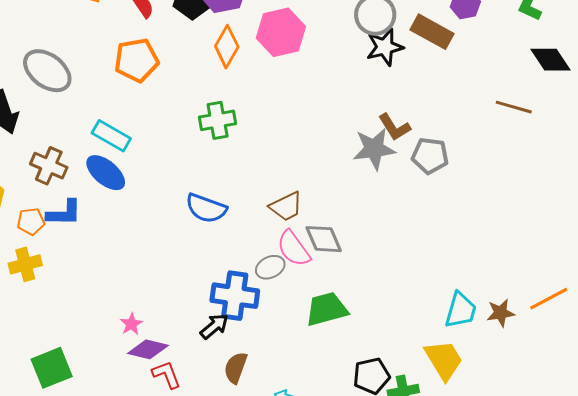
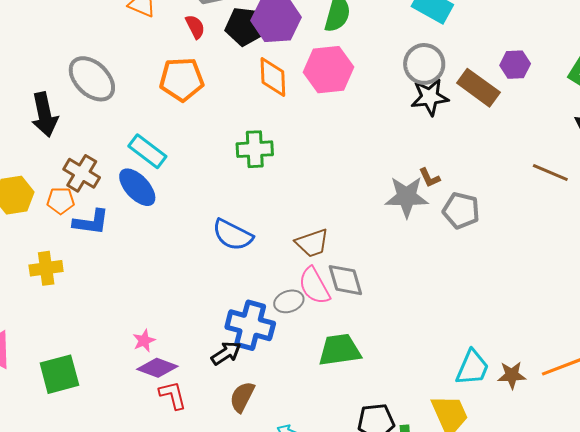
orange diamond: (227, 47) -> (273, 77), turned -39
brown L-shape: (394, 127) -> (429, 178), size x0.7
orange pentagon: (31, 221) -> (61, 201), moved

